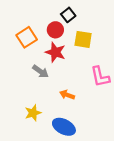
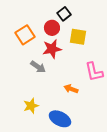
red star: (55, 52) -> (52, 49), turned -30
orange arrow: (67, 95) -> (71, 89), moved

